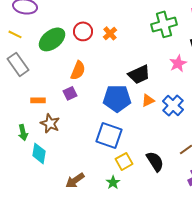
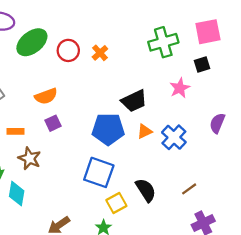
green ellipse: (52, 39) -> (32, 42), moved
orange semicircle: (78, 70) -> (46, 96), moved, turned 48
black semicircle: (155, 161) -> (146, 190), moved

